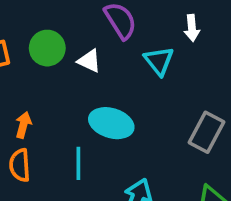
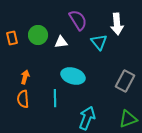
white arrow: (192, 28) -> (117, 24), size x1.5
white triangle: (89, 61) -> (61, 42), turned -32

